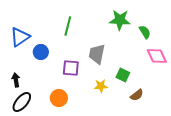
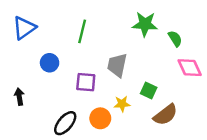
blue triangle: (20, 37) -> (24, 28), moved
brown semicircle: (137, 95) -> (165, 115), size x1.5
orange circle: (59, 98) -> (100, 118), moved
black ellipse: (22, 102) -> (65, 123), moved

